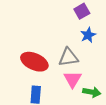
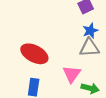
gray triangle: (68, 57) -> (89, 48), moved

